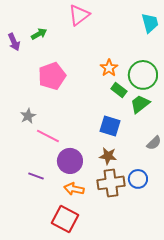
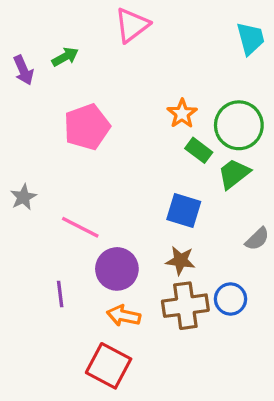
gray star: (28, 116) -> (23, 197), moved
purple line: (36, 176) -> (60, 294), turned 63

